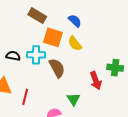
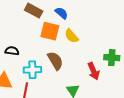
blue semicircle: (75, 21) -> (61, 13), moved
cyan cross: (36, 55) -> (32, 70), moved

